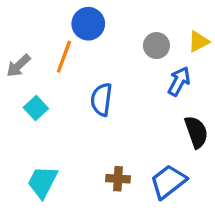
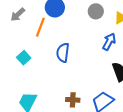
gray circle: (156, 46) -> (96, 11), moved
gray arrow: (18, 66) -> (18, 15), moved

